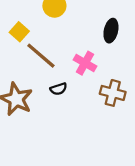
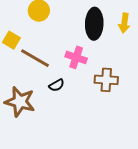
black ellipse: (111, 31) -> (94, 24), size x1.4

